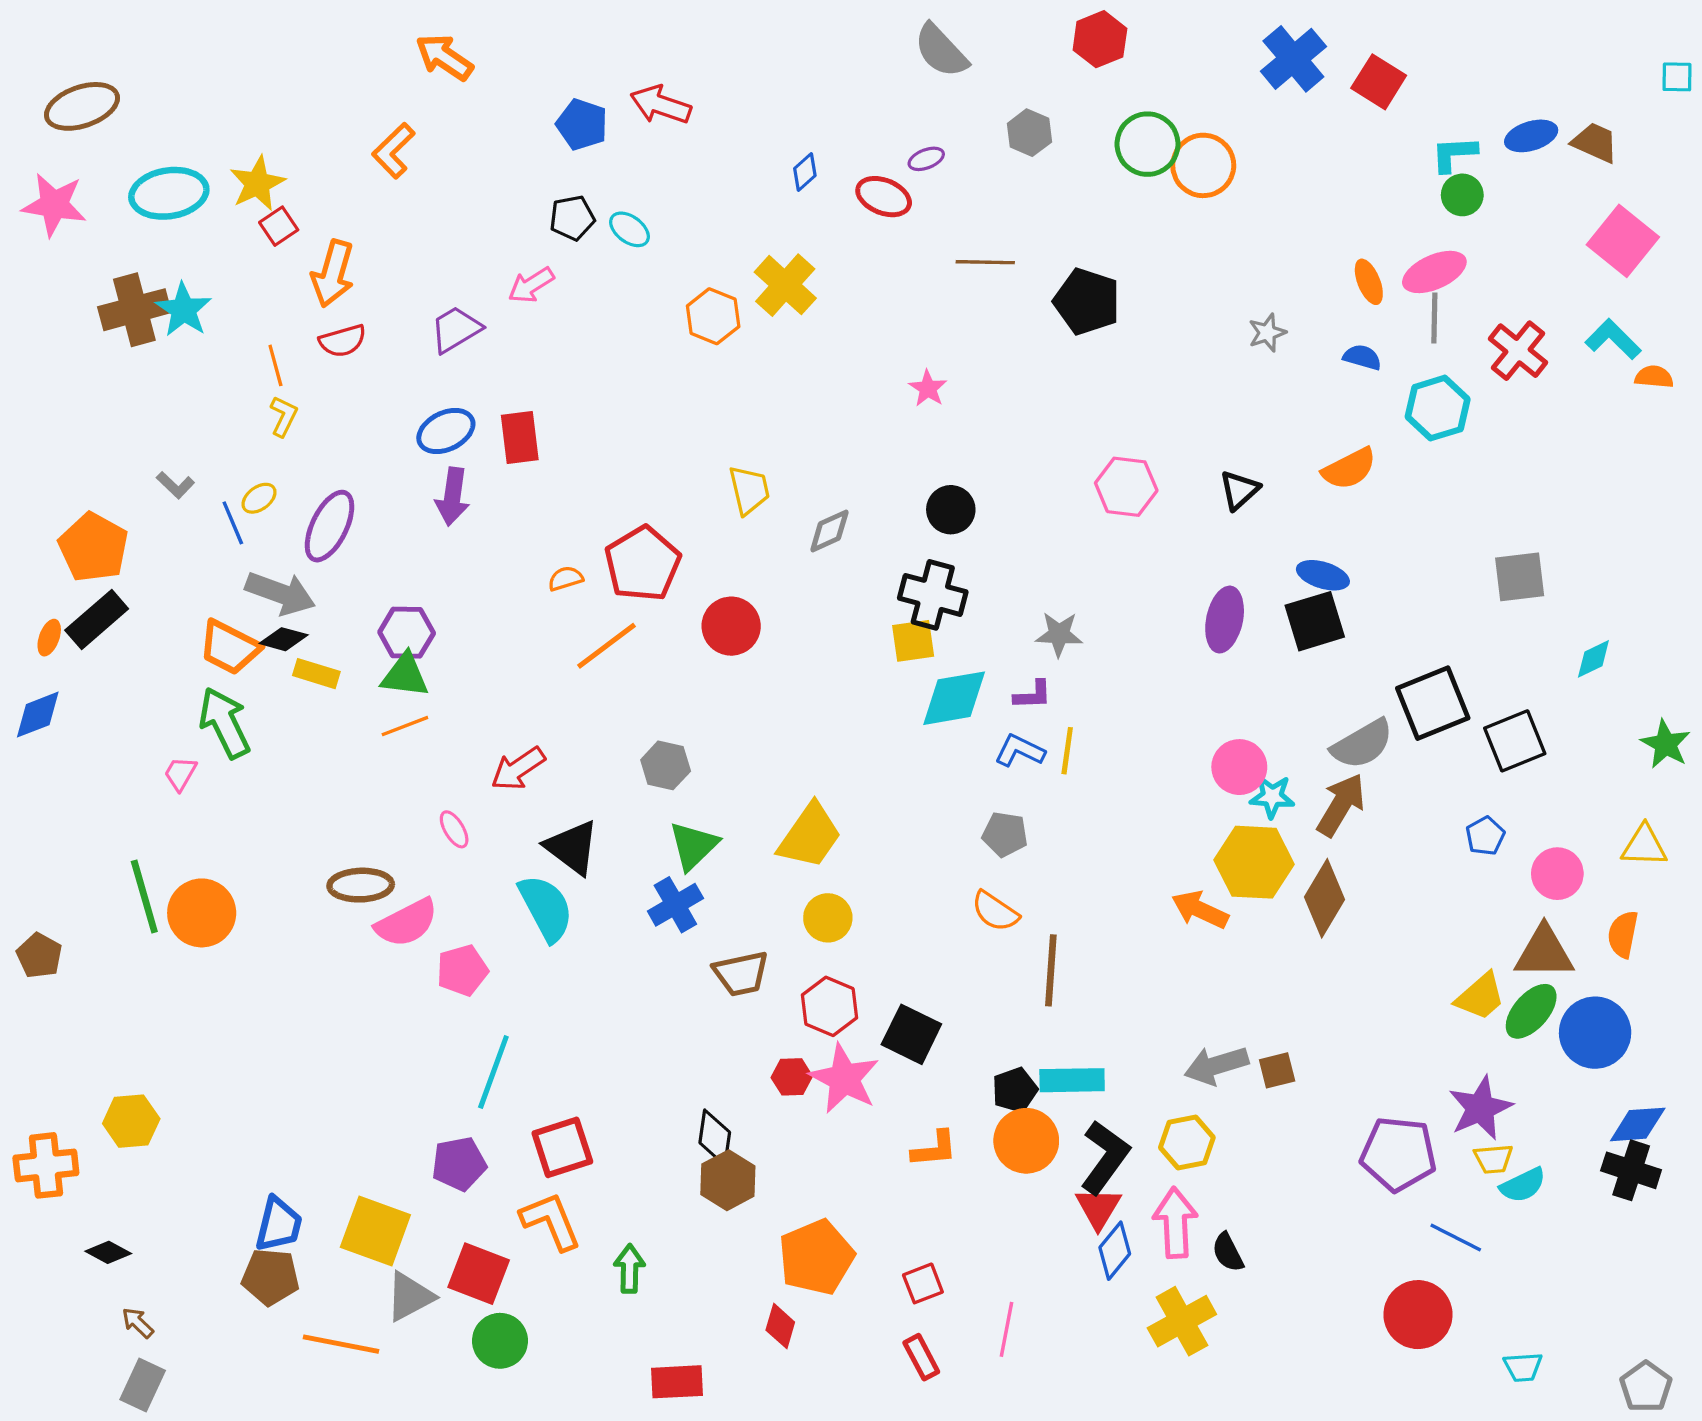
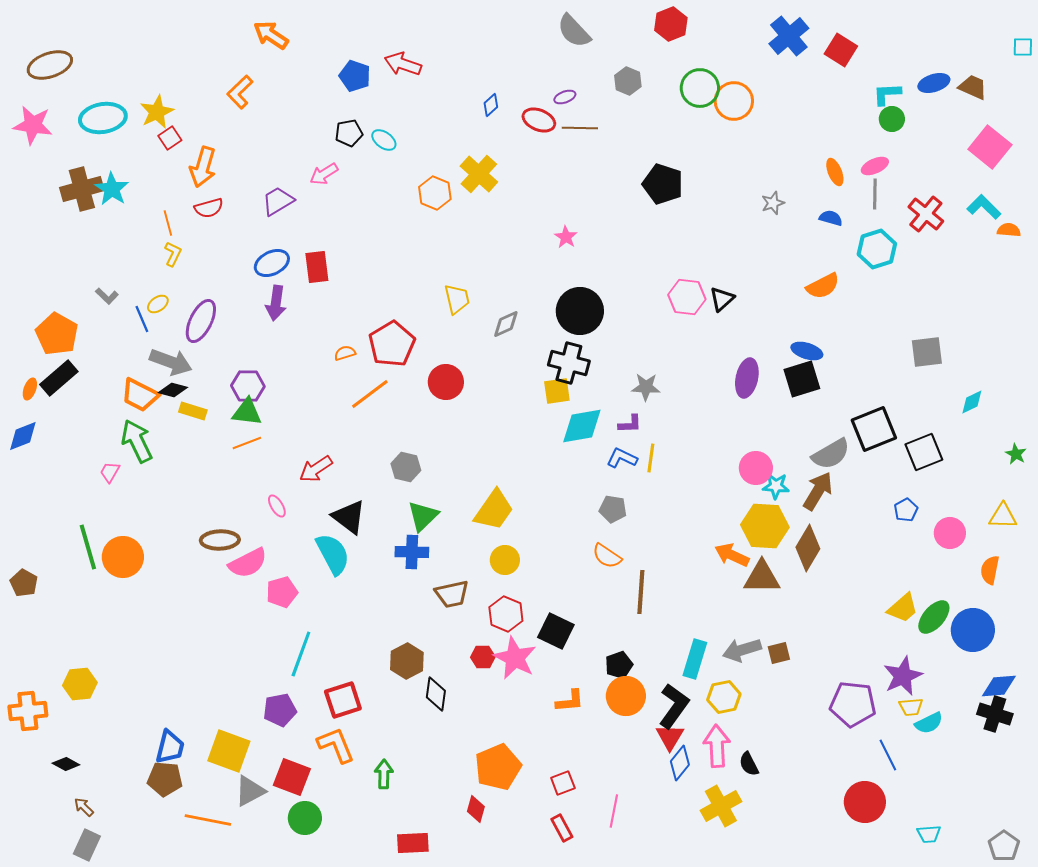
brown line: (985, 262) -> (580, 128), moved
pink ellipse: (1434, 272) -> (875, 166), size x0.7
black triangle: (1239, 490) -> (722, 299), moved
black circle: (951, 510) -> (580, 311), size x1.6
green star: (1666, 744) -> (1016, 454), size x0.7
blue cross: (675, 905) -> (412, 552), turned 32
brown triangle: (1544, 952) -> (762, 577), moved
cyan rectangle: (1072, 1080) -> (695, 659), moved, turned -72
brown hexagon: (728, 1180) -> (407, 661), moved
blue line: (1456, 1238) -> (888, 755), turned 36

